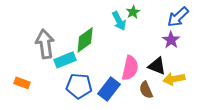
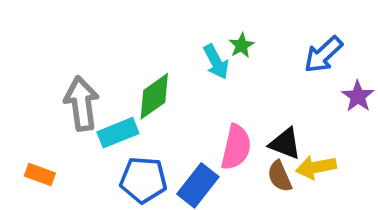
purple star: (171, 40) -> (358, 96), moved
brown semicircle: (146, 90) -> (280, 176), moved

